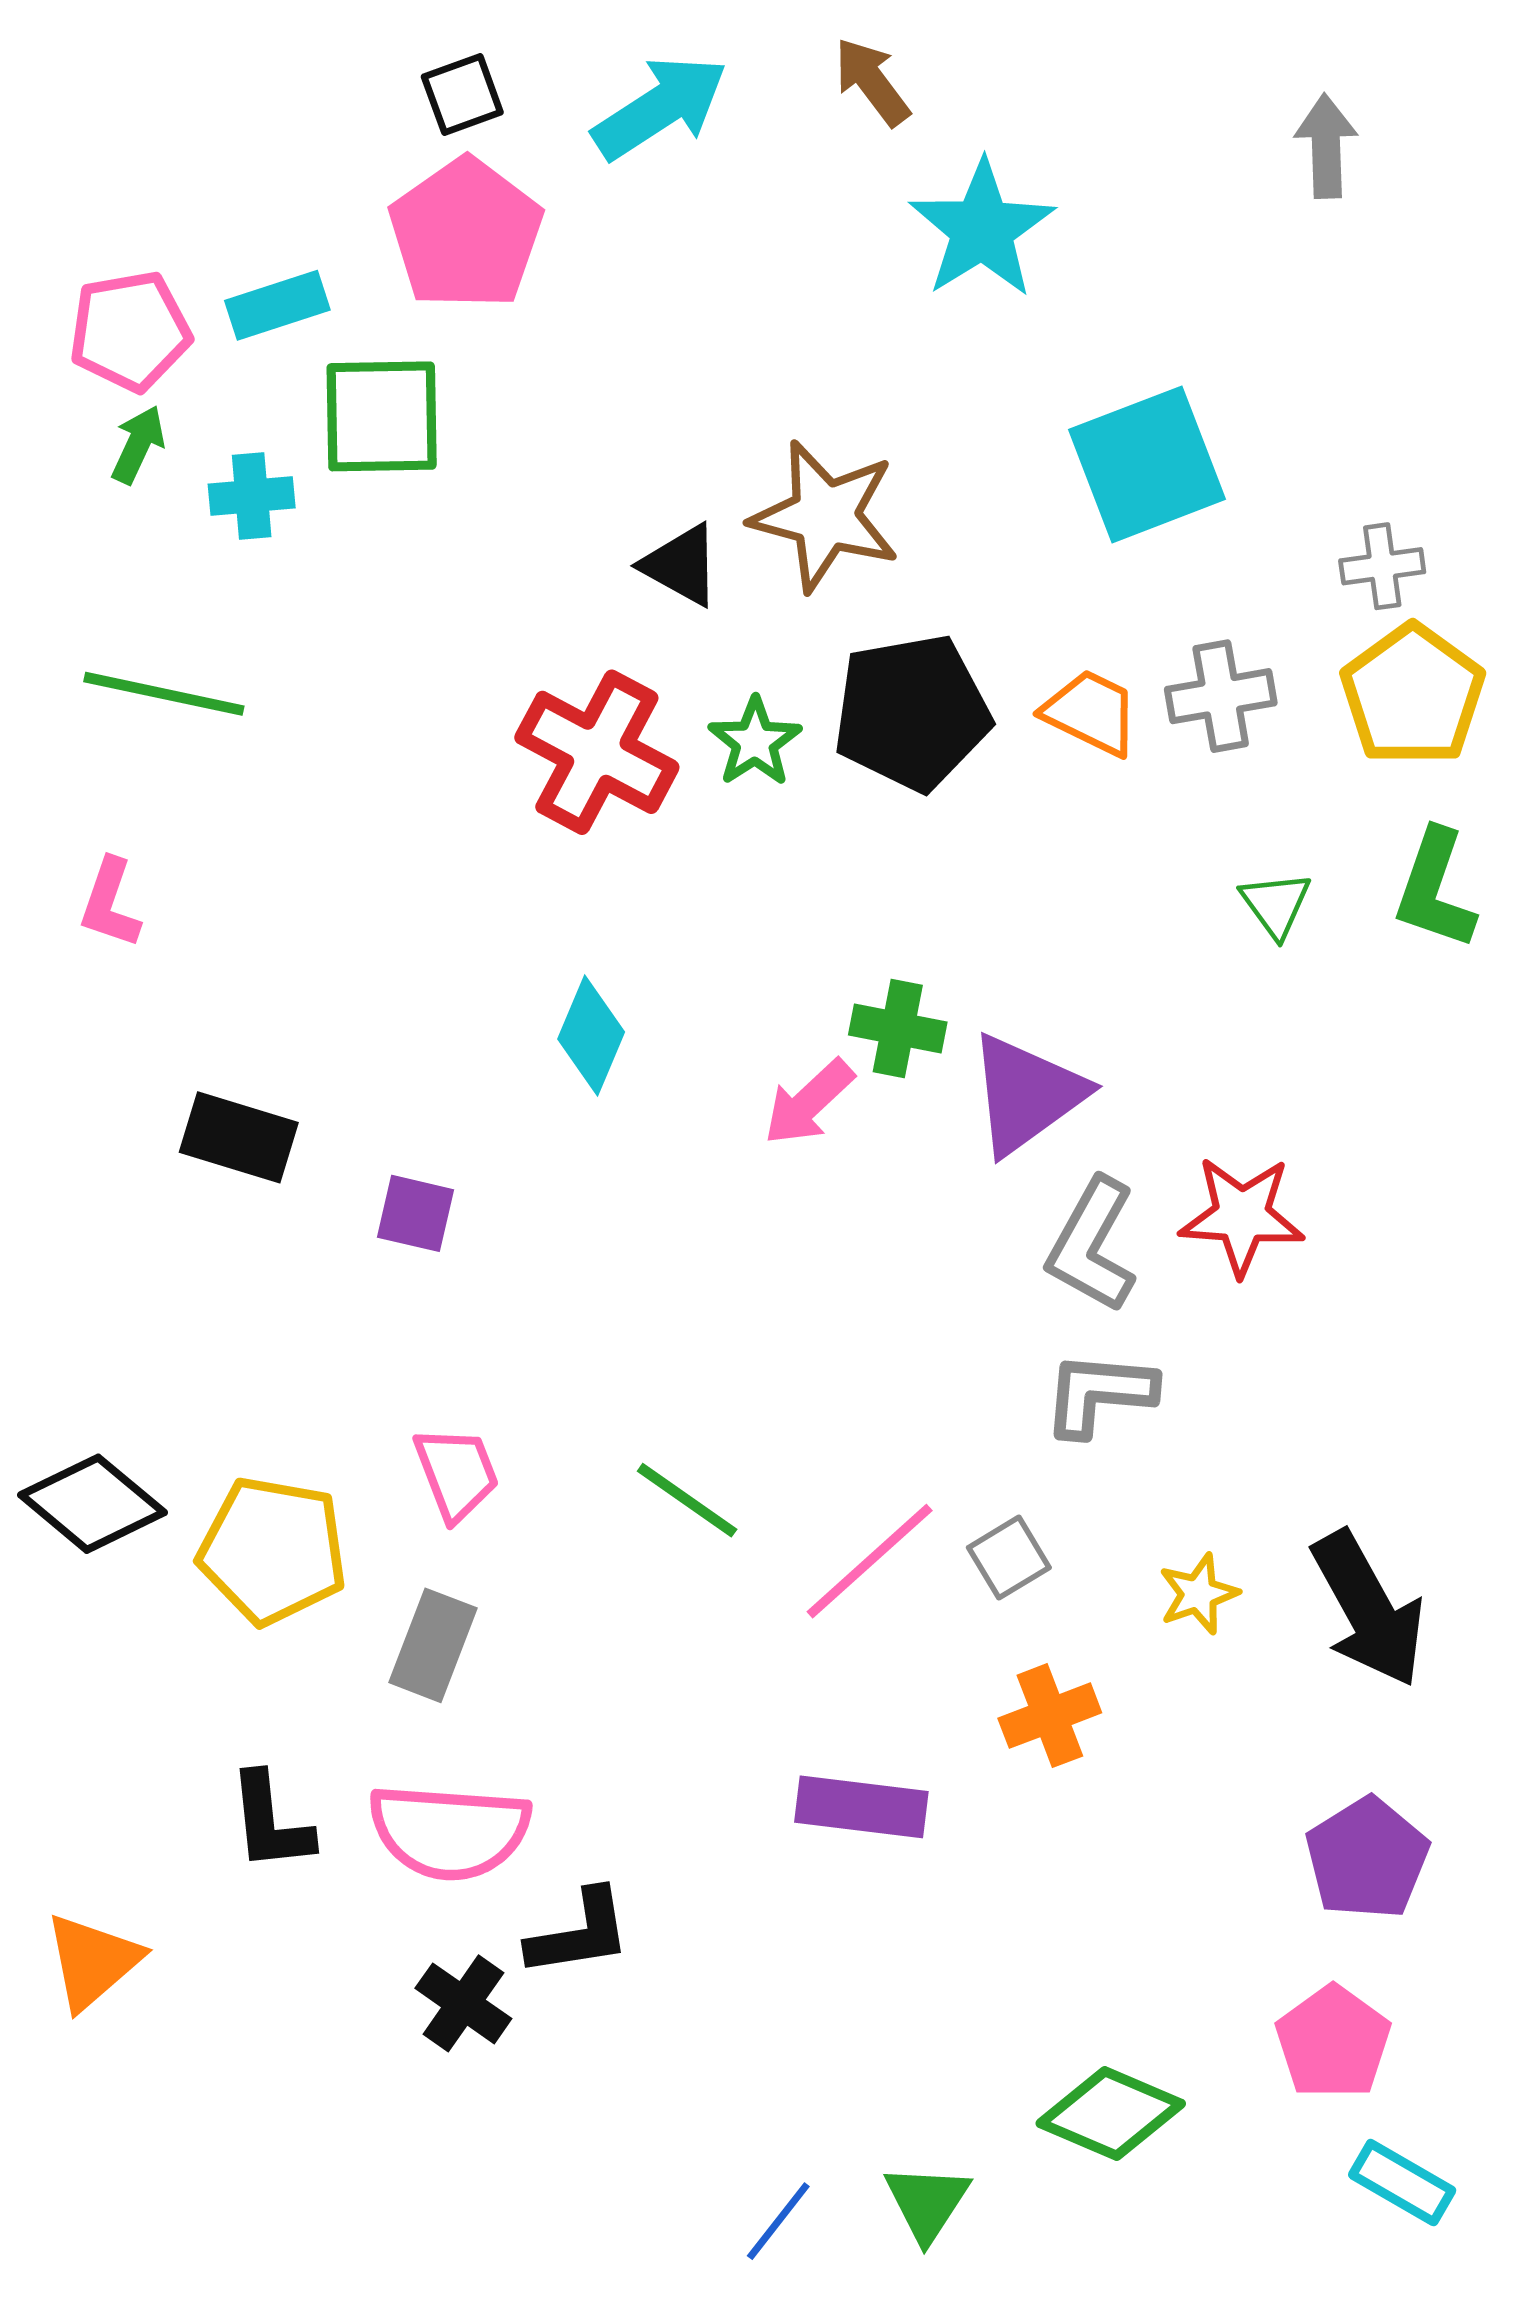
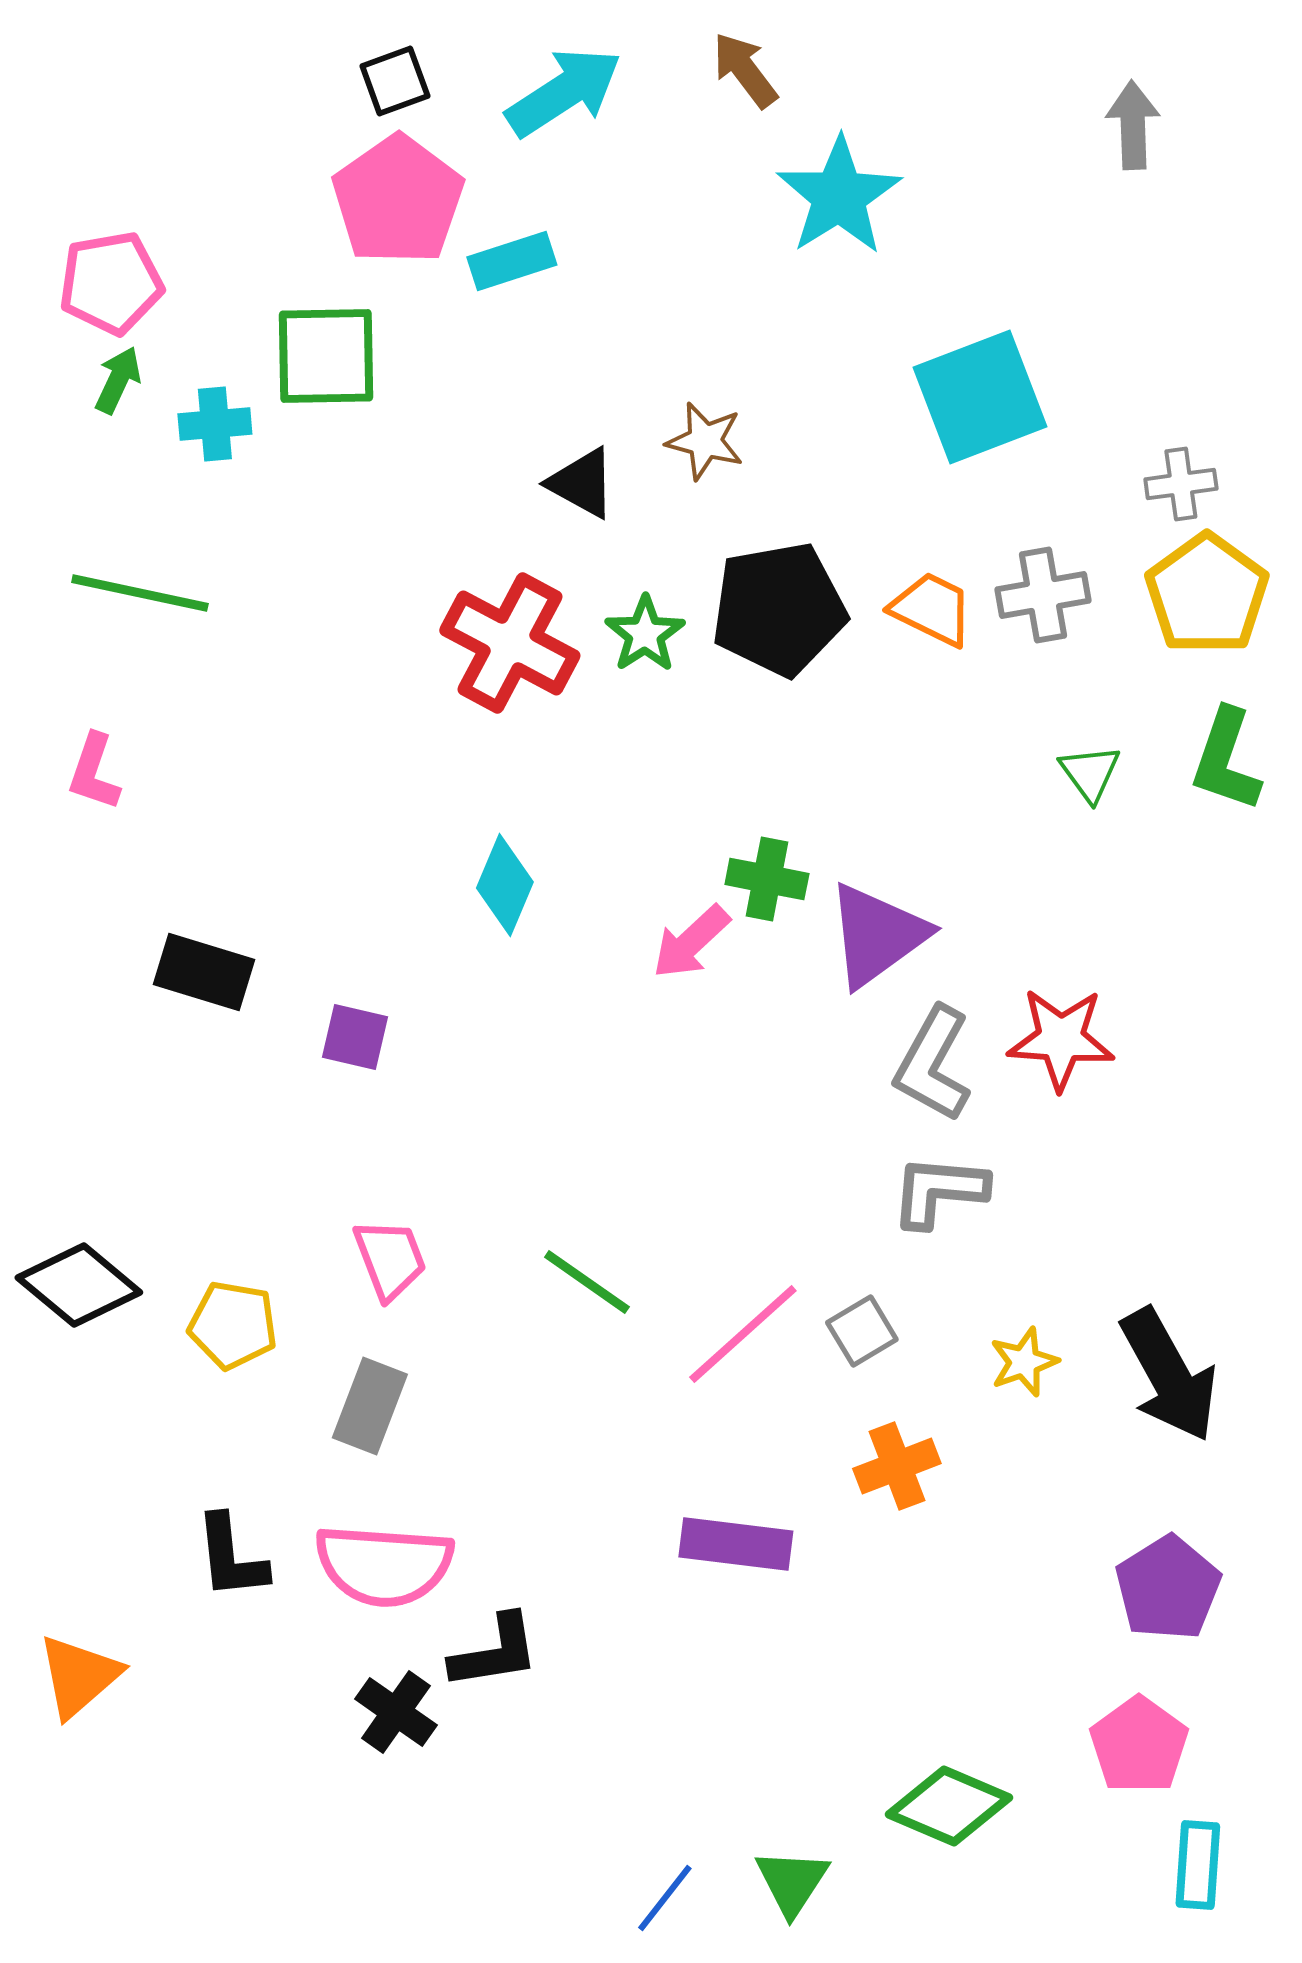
cyan rectangle: (277, 305) -> (512, 261), moved
brown star: (825, 516) -> (705, 441), size x0.6
yellow pentagon: (273, 1551) -> (233, 1325), size x0.7
cyan rectangle: (1402, 2183) -> (1198, 1865), turned 64

